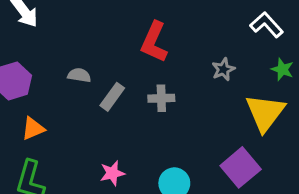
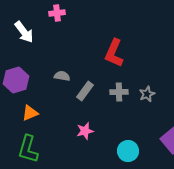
gray star: (223, 69) -> (147, 94), moved
pink star: (112, 173) -> (85, 131), moved

